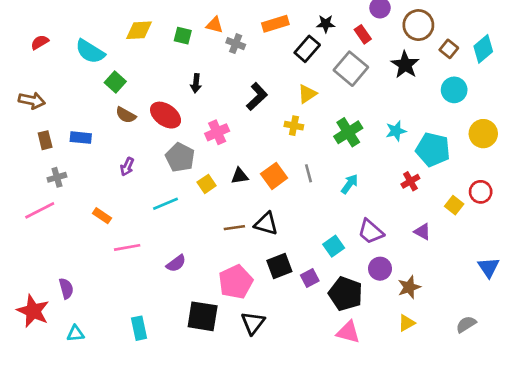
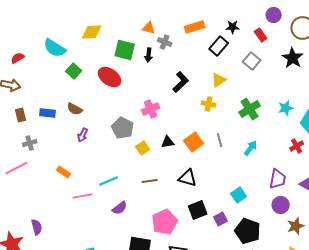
green square: (183, 36) -> (125, 50), moved, size x1.5
red semicircle: (40, 42) -> (18, 58), moved
gray square: (351, 69) -> (252, 61), size x0.7
black arrow: (196, 83) -> (149, 55), moved
brown semicircle: (126, 115) -> (75, 109), moved
red ellipse: (166, 115) -> (110, 77), moved
cyan line: (166, 204) -> (109, 181), moved
brown line: (234, 228) -> (150, 181), moved
purple trapezoid: (371, 232) -> (278, 179), moved, turned -120
purple circle: (380, 269) -> (281, 205), moved

